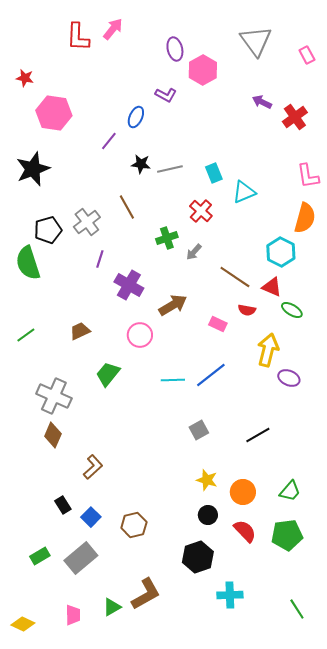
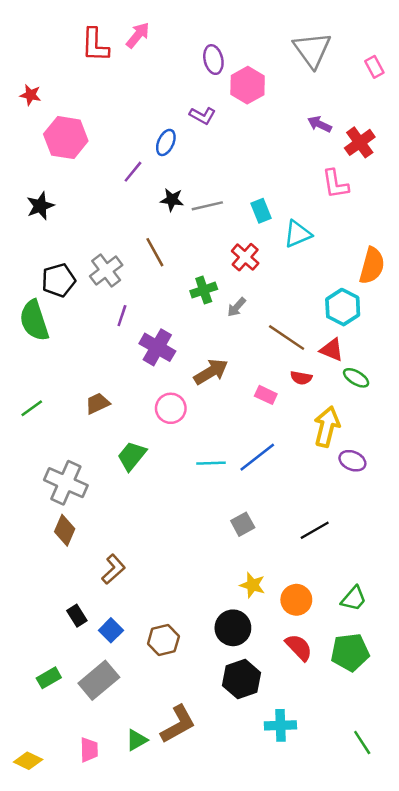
black star: (33, 169) -> (40, 206), size x0.7
pink L-shape: (308, 176) -> (335, 184), moved
black circle: (208, 515) -> (233, 628), moved, size x1.5

